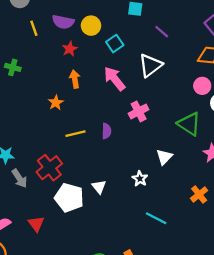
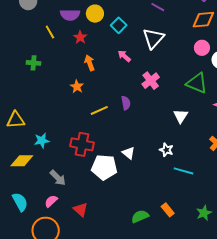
yellow line: (34, 28) -> (50, 32), moved
pink arrow: (115, 79) -> (124, 56), size x0.6
red cross: (49, 168) -> (82, 144), turned -30
gray arrow: (20, 178) -> (58, 178), moved
white star: (140, 179) -> (166, 150), moved
red triangle: (36, 224) -> (81, 210), moved

